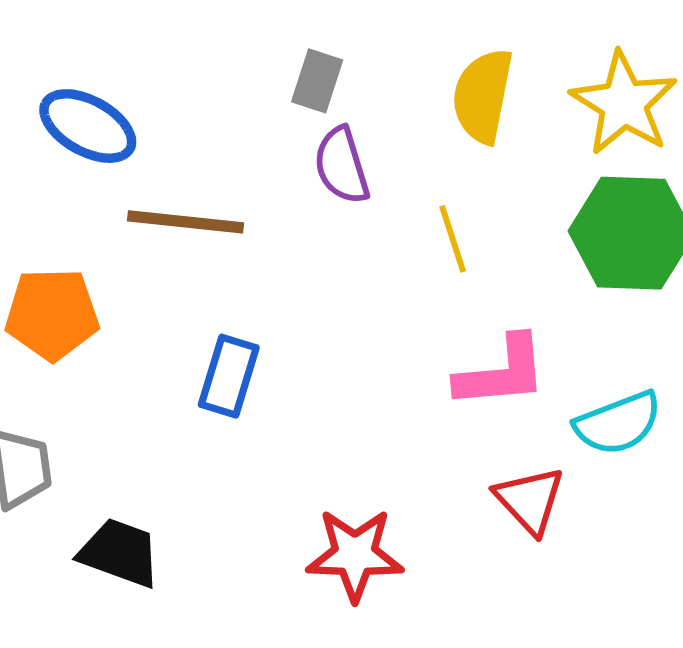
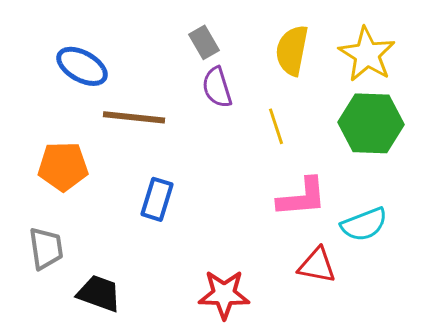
gray rectangle: (317, 81) -> (204, 42), turned -48
red triangle: (530, 500) -> (317, 265), turned -36

